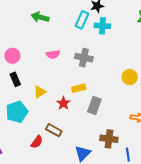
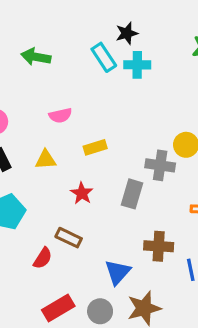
cyan rectangle: (82, 20) -> (104, 57), turned -54
gray cross: (84, 58) -> (160, 165), moved
yellow rectangle: (79, 88) -> (95, 147), moved
yellow triangle: (40, 92) -> (46, 160), moved, turned 32

